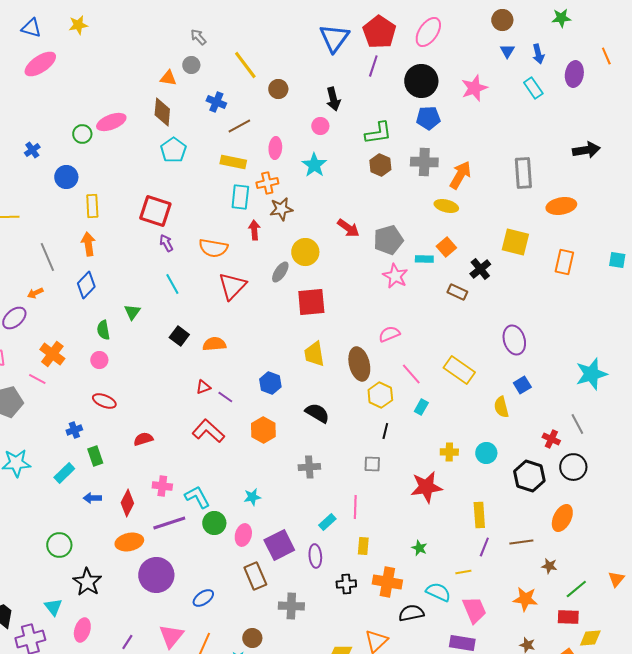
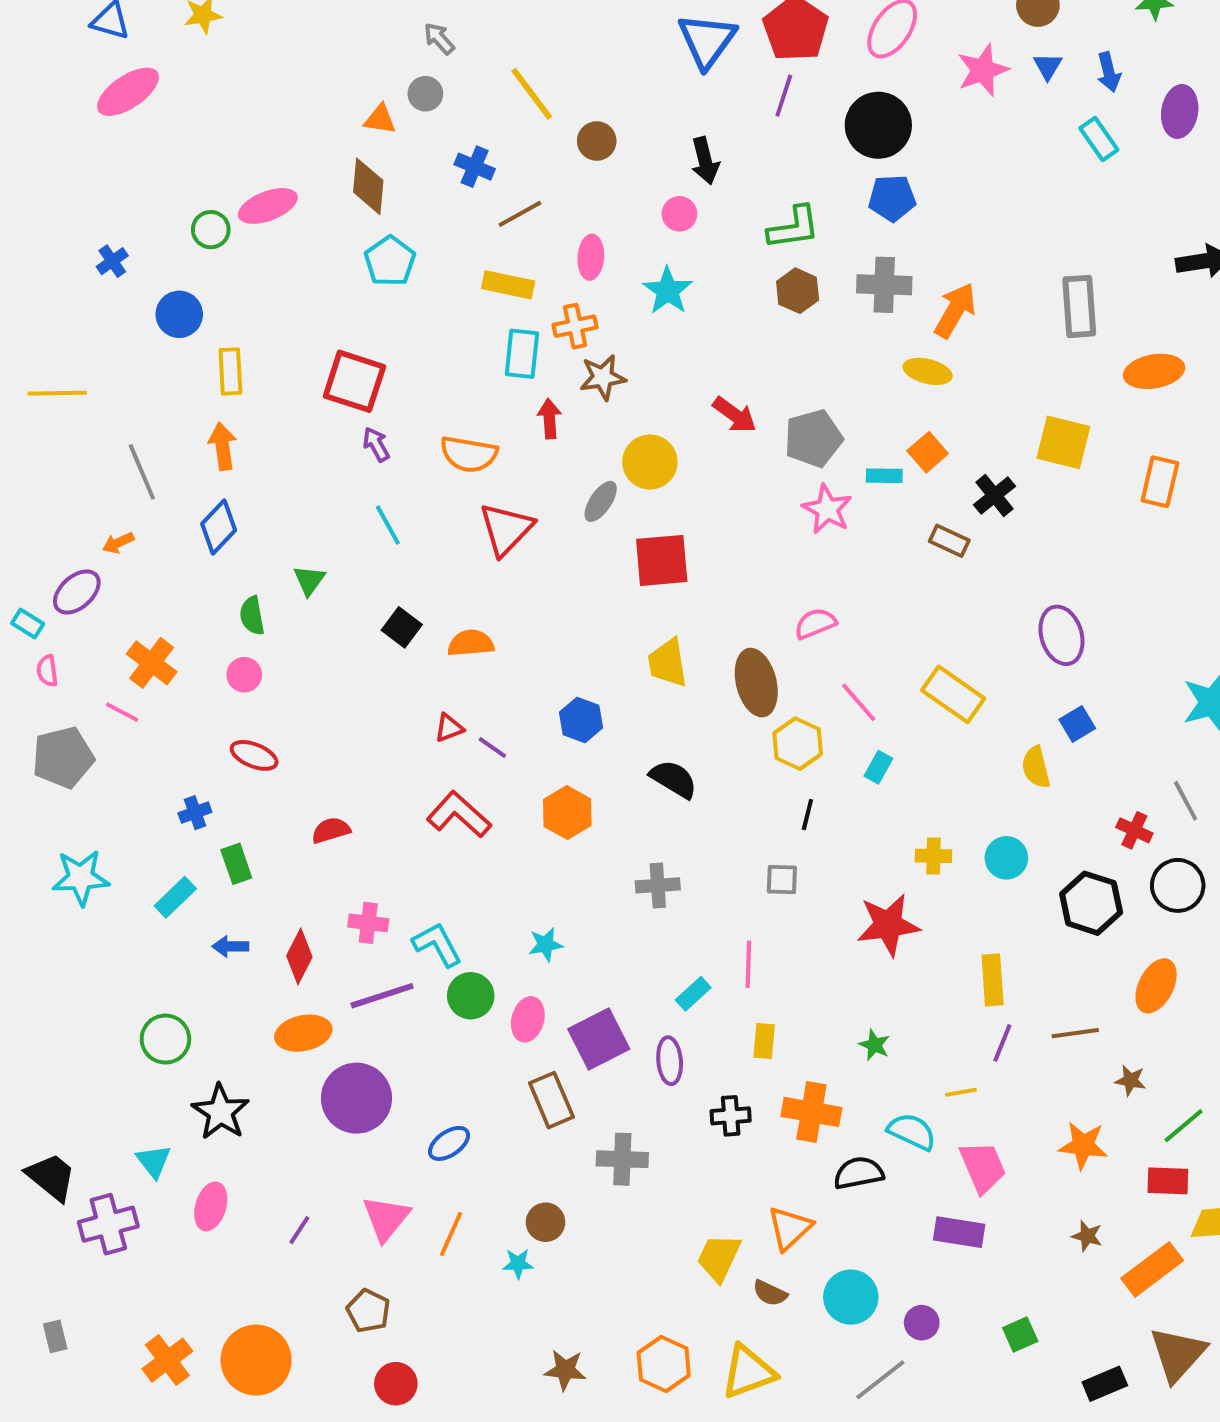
pink star: (474, 88) -> (983, 70), moved

